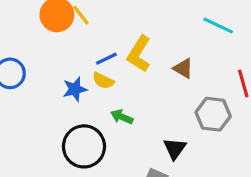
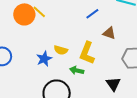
yellow L-shape: (139, 54) -> (87, 53), moved
blue line: (106, 59) -> (92, 14), moved

